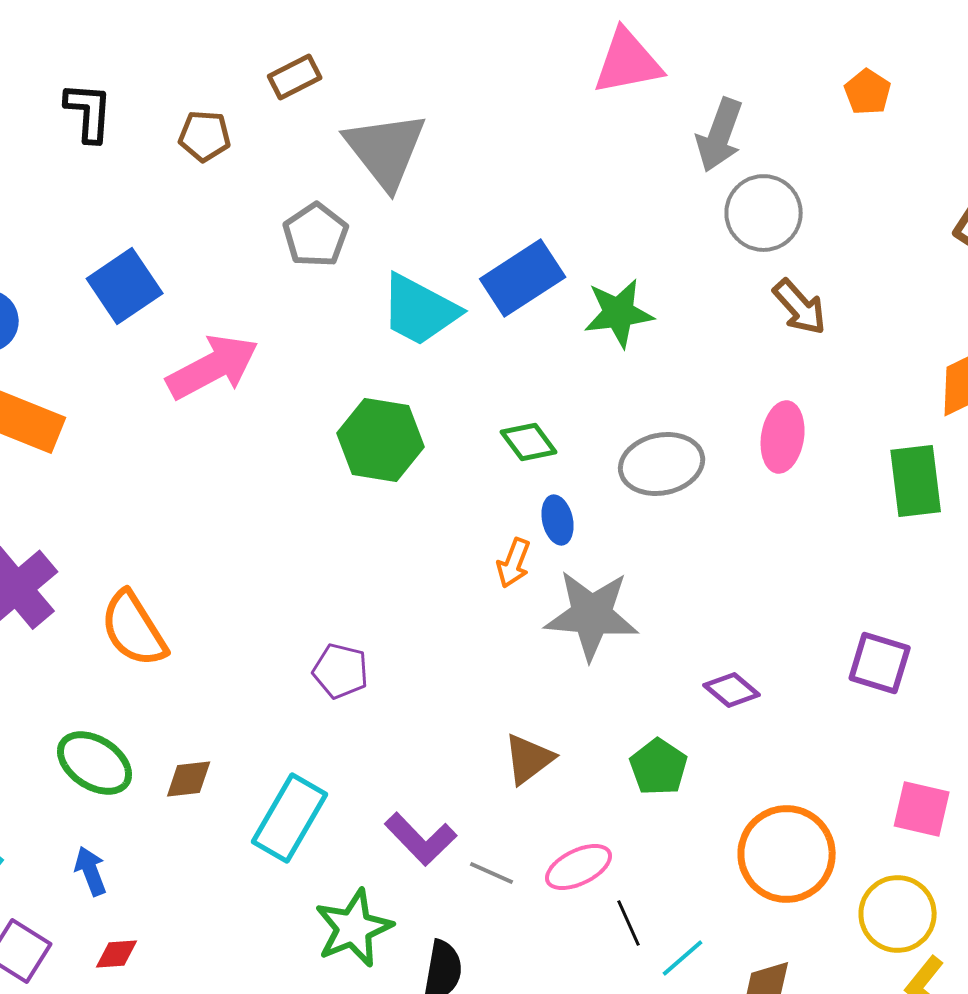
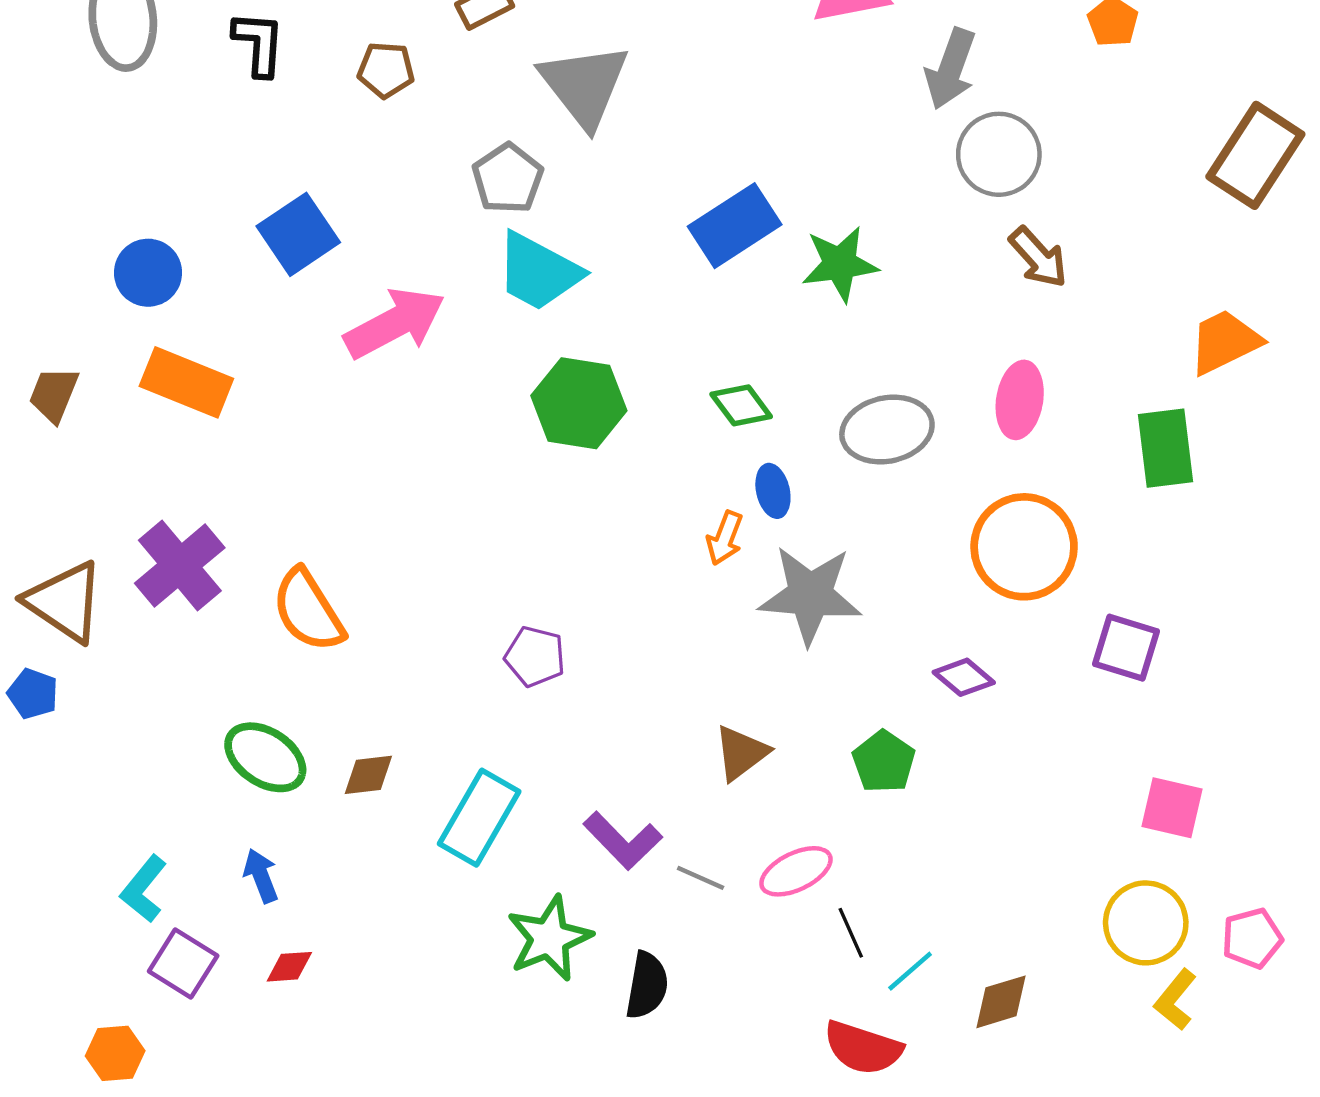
cyan trapezoid: (420, 310) -> (538, 272), moved
orange circle: (787, 854) -> (1024, 547), moved

